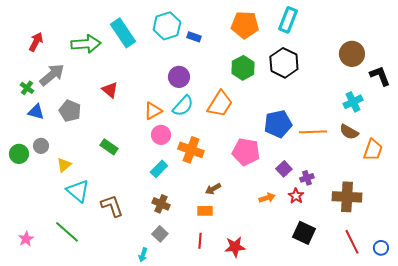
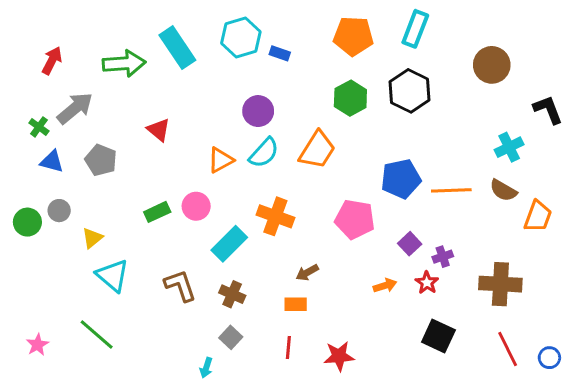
brown circle: (352, 54) -> (492, 65), moved
pink circle: (161, 135) -> (196, 206), moved
green rectangle: (109, 147) -> (157, 212), turned -60
cyan rectangle: (159, 169) -> (229, 244), size x1.4
brown L-shape: (112, 206) -> (180, 286), moved

